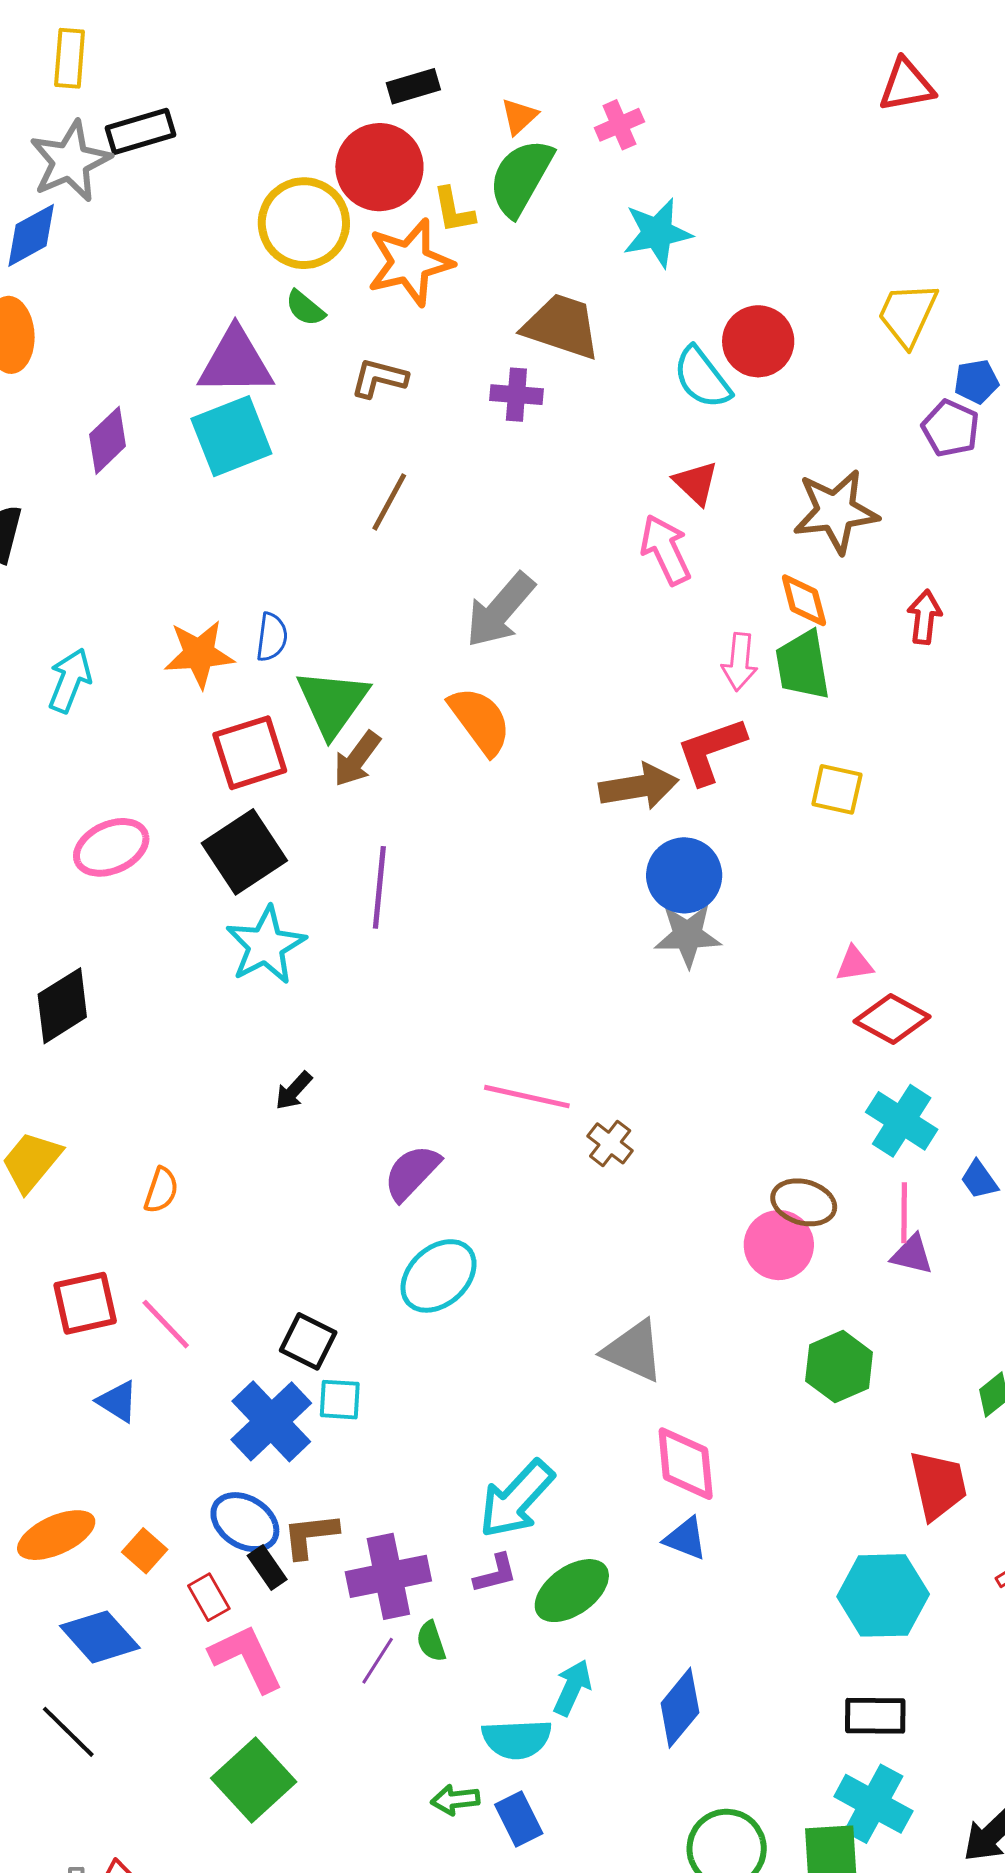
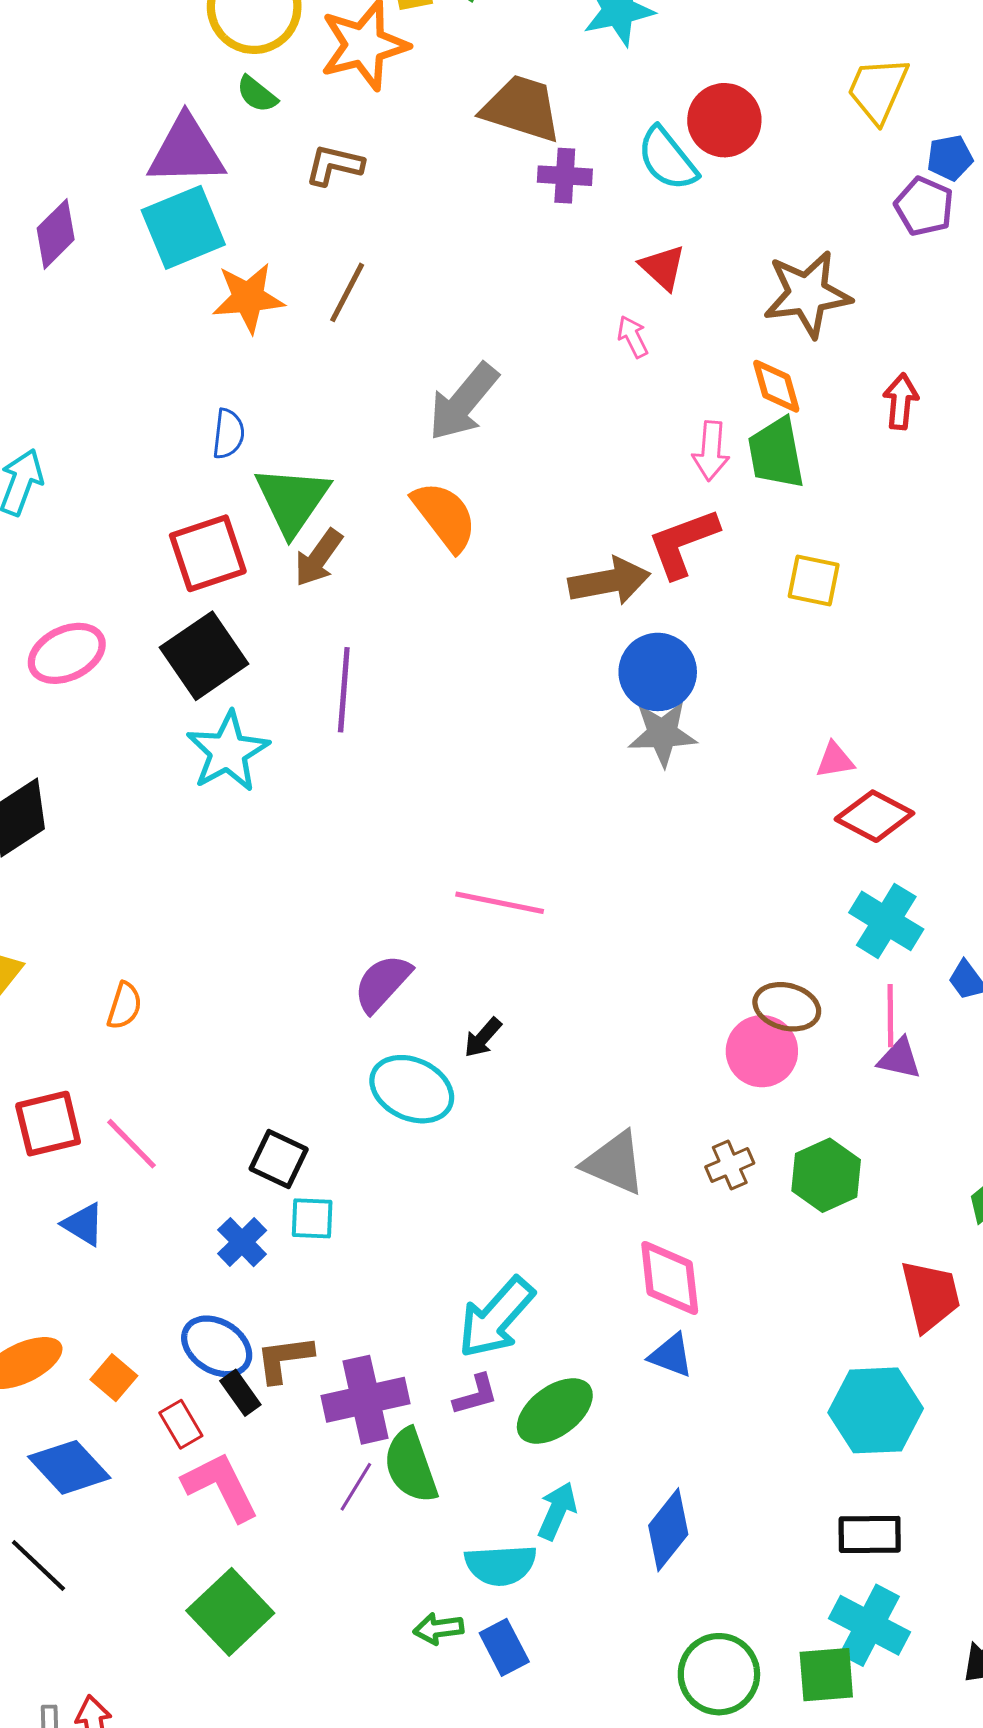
purple cross: (516, 395) -> (565, 176), moved
pink arrow: (666, 550) -> (633, 337), size x0.6
orange star: (199, 654) -> (248, 298), moved
black arrow: (294, 1091) -> (483, 1038), moved
brown cross: (610, 1143) -> (730, 1165), moved, turned 30
cyan ellipse: (439, 1276) -> (412, 1089), turned 68
blue cross: (271, 1421) -> (242, 1242), size x0.6
green semicircle: (431, 1641) -> (411, 1466), size x1.8

